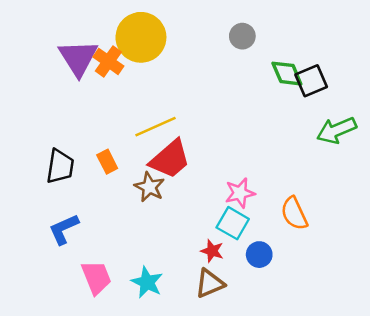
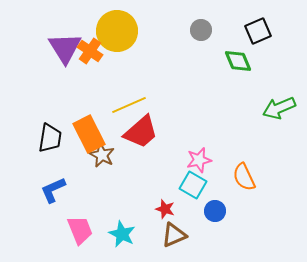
black square: (311, 81) -> (258, 31), moved
orange rectangle: (107, 162) -> (89, 134), size x1.8
brown star: (149, 187) -> (102, 155), moved
red star: (212, 251) -> (165, 209), moved

